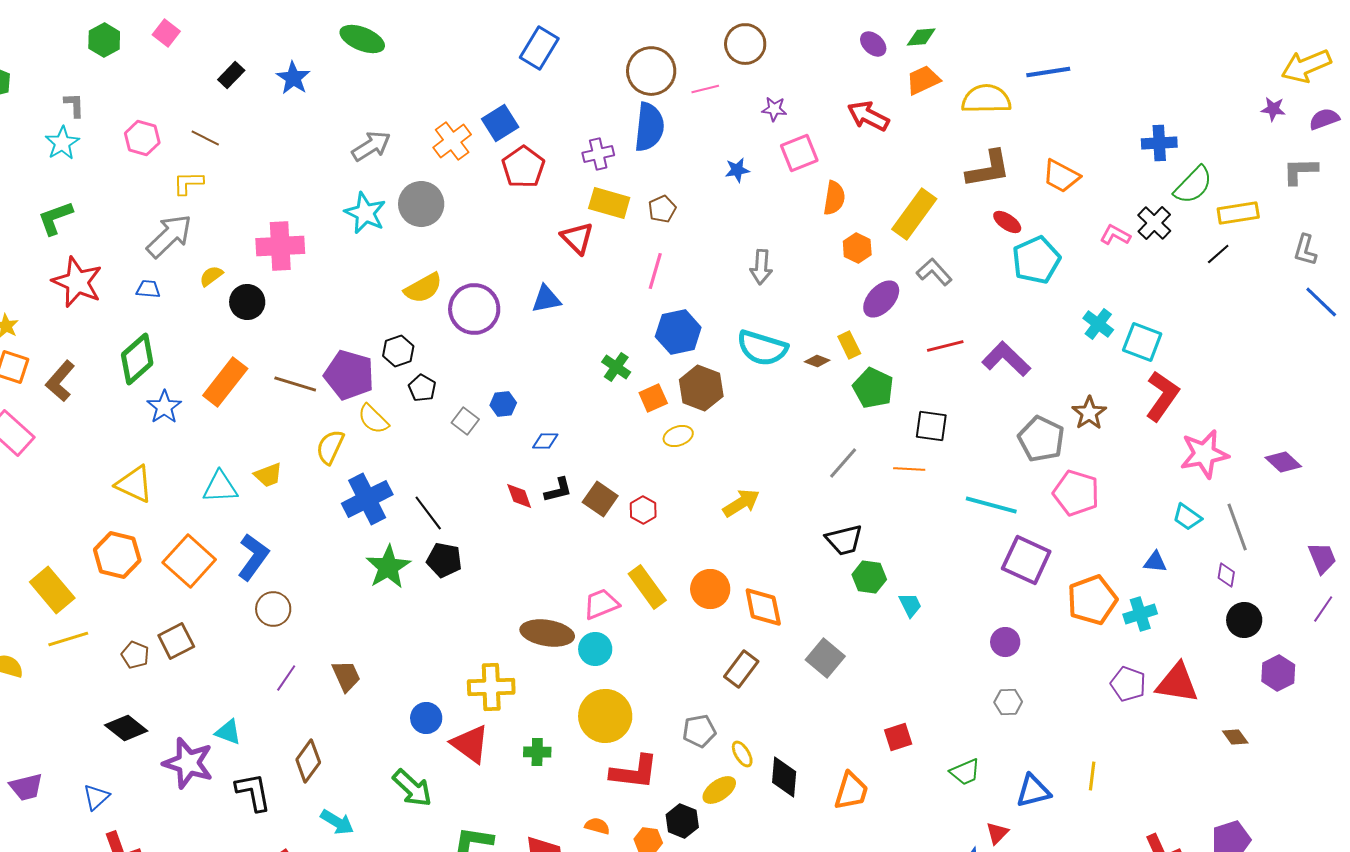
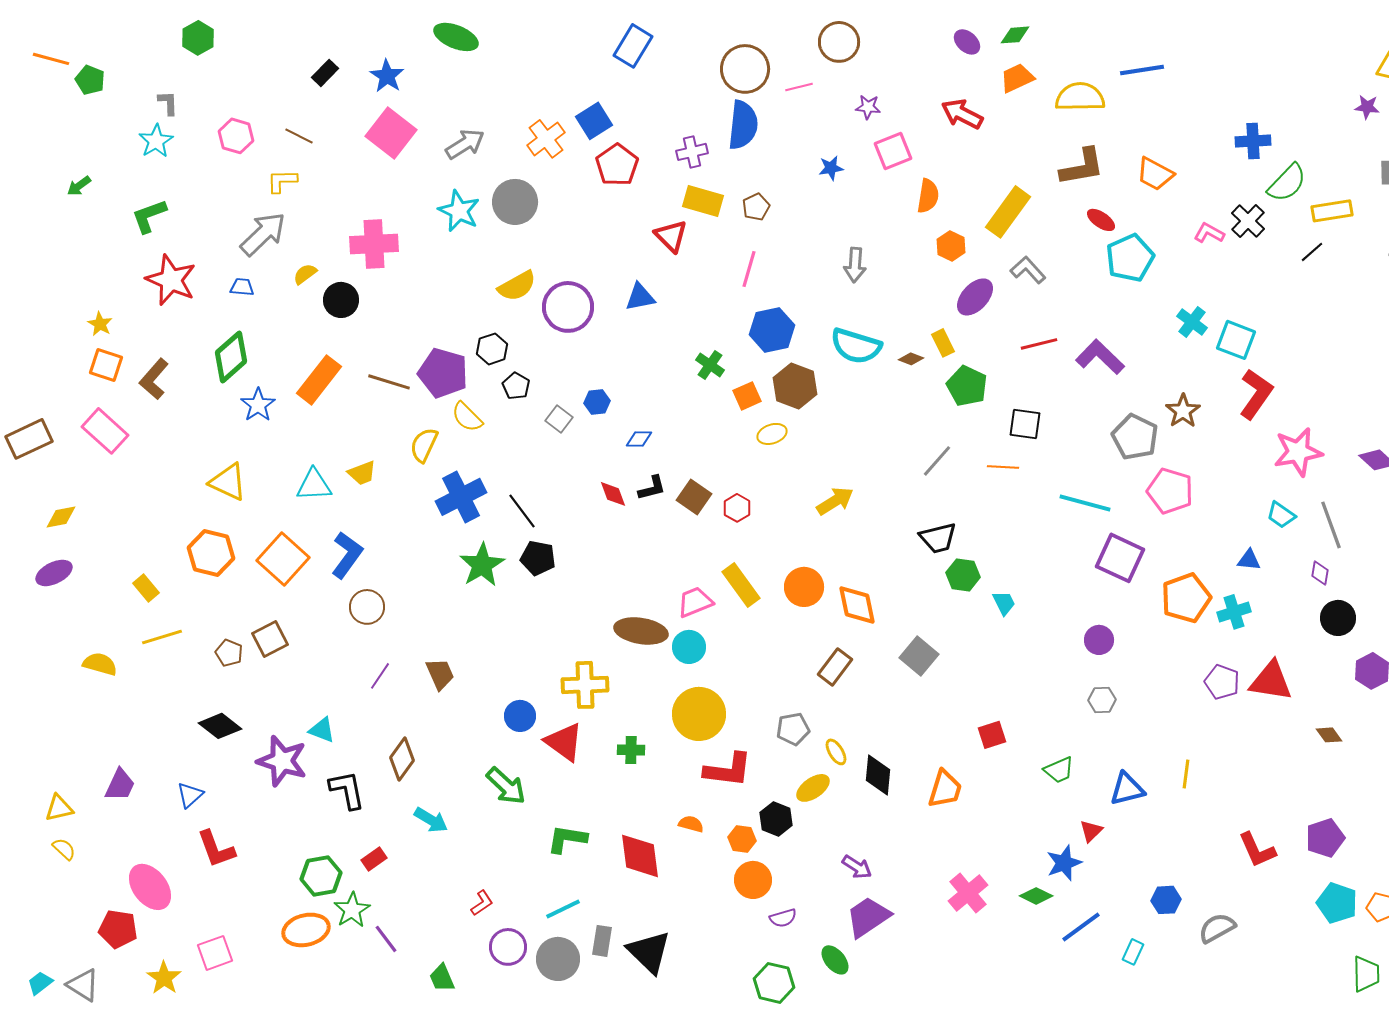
pink square: (166, 33) -> (391, 133), moved, size x1.8
yellow rectangle: (52, 590) -> (146, 588), size x0.6
purple trapezoid: (26, 787) -> (120, 785), turned -51

